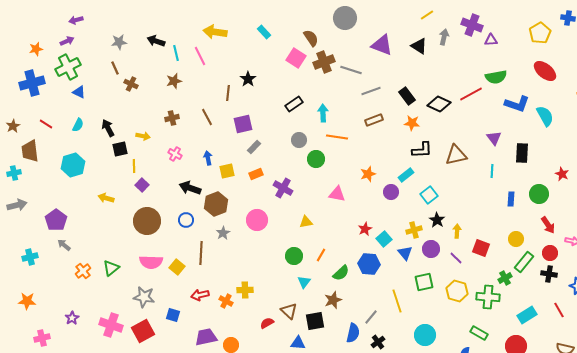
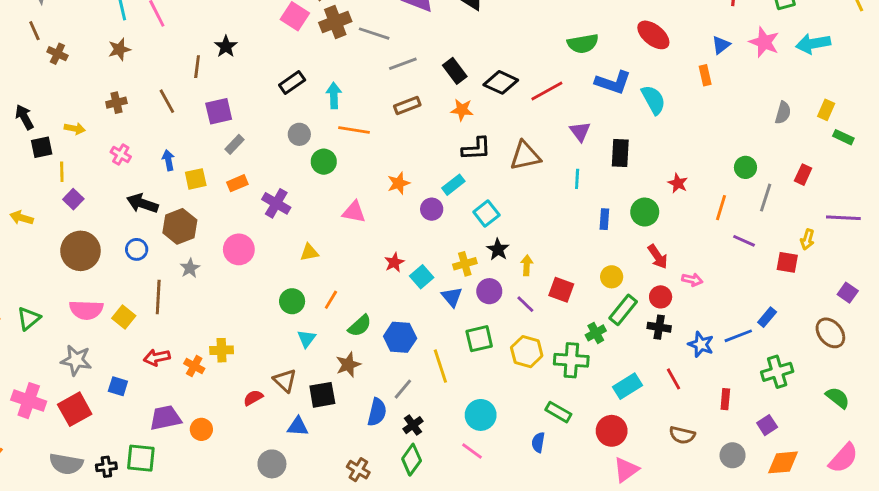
red line: (471, 94) -> (547, 91), moved
blue hexagon: (369, 264) -> (400, 337), moved

